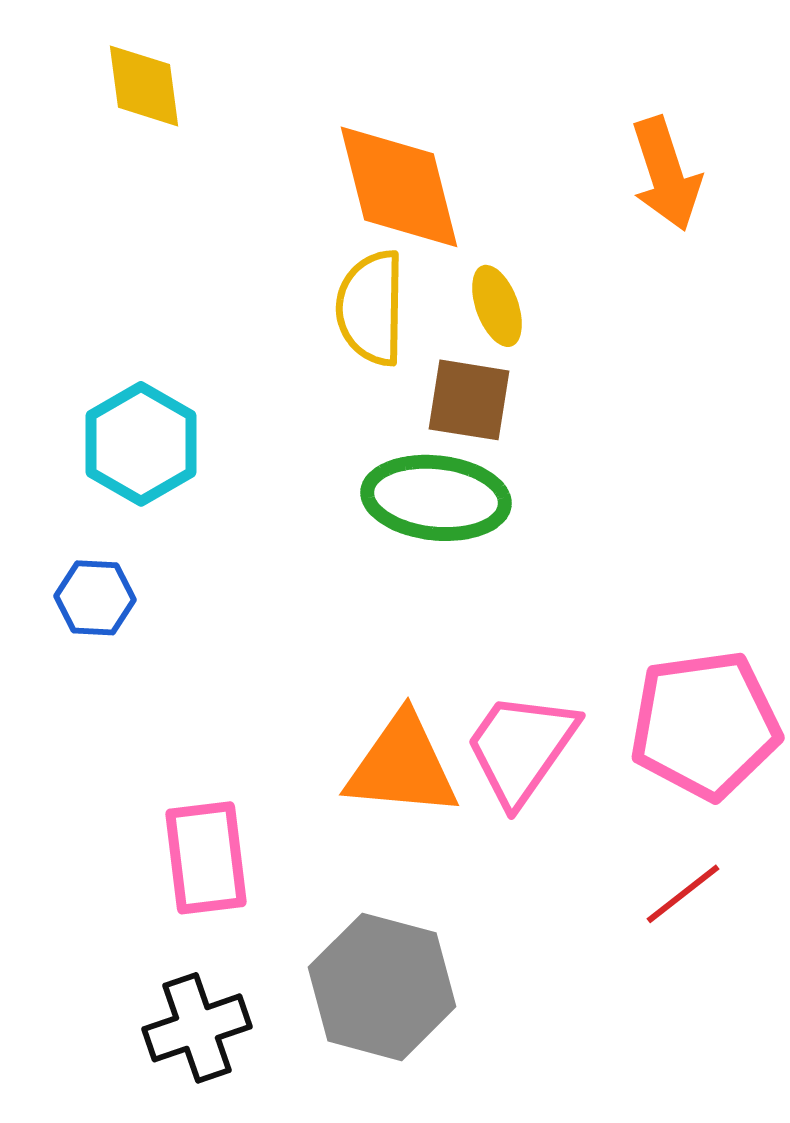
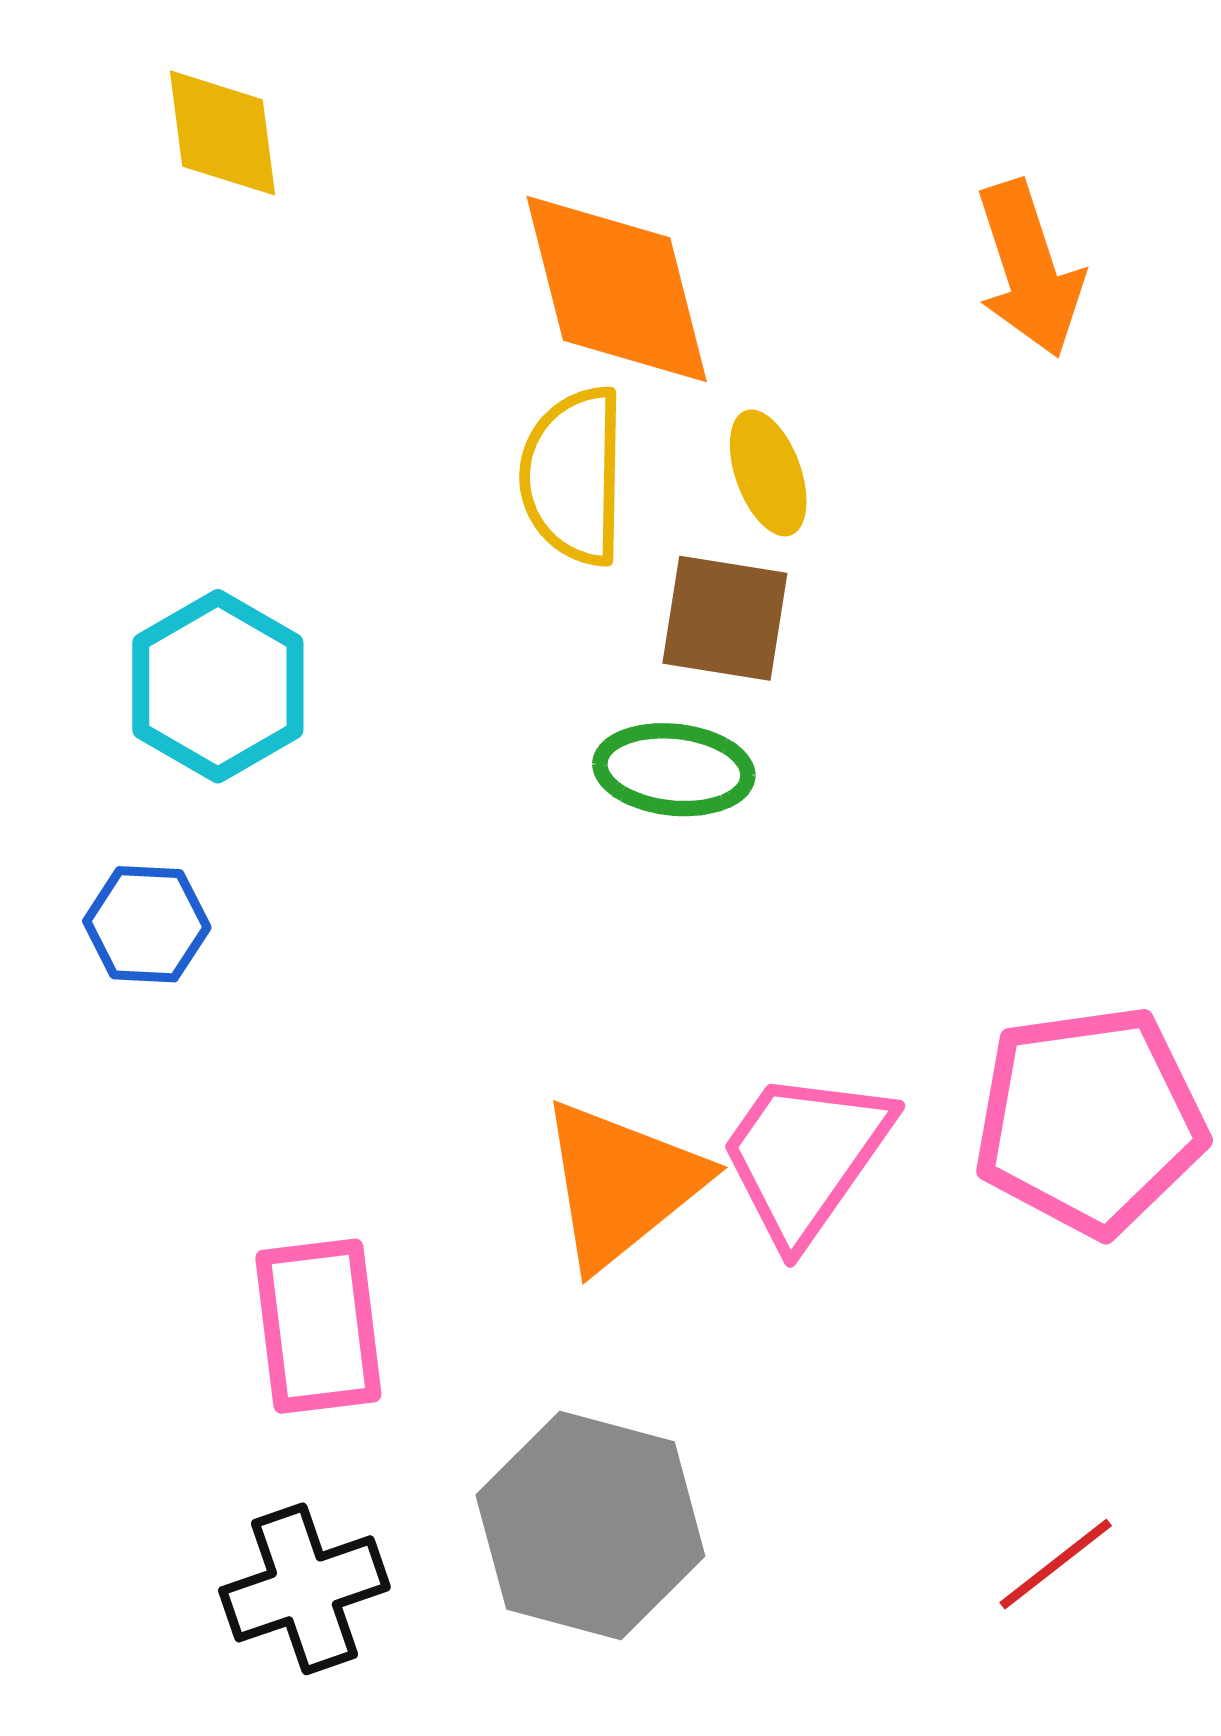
green ellipse: (436, 498) -> (674, 770), size x0.7
orange triangle: (402, 766) -> (621, 1184), turned -44
red line: (683, 894) -> (1056, 1564), moved

